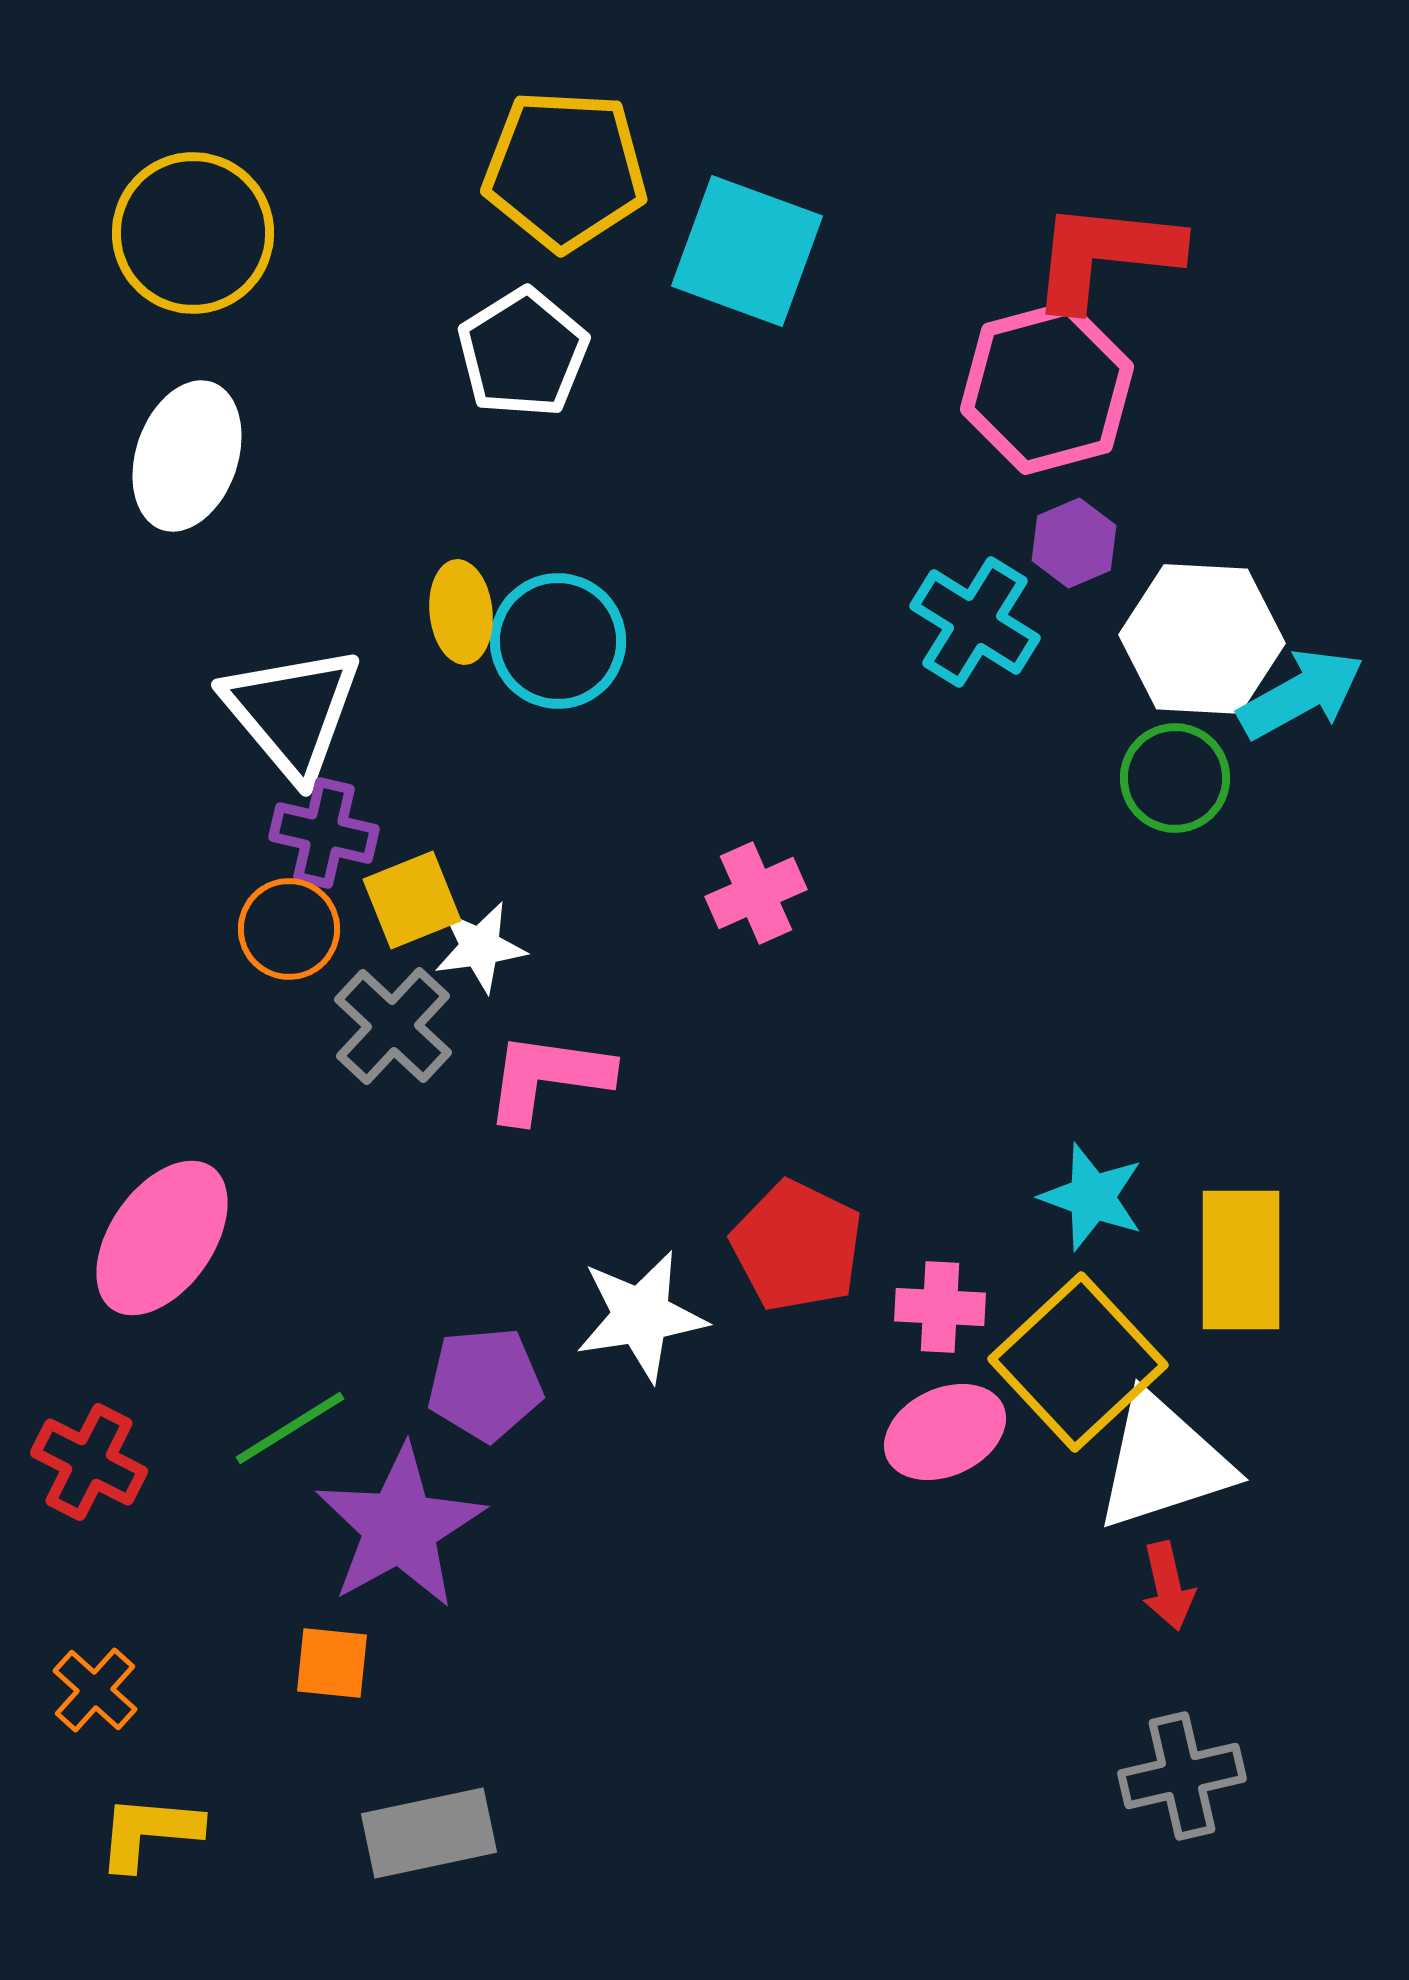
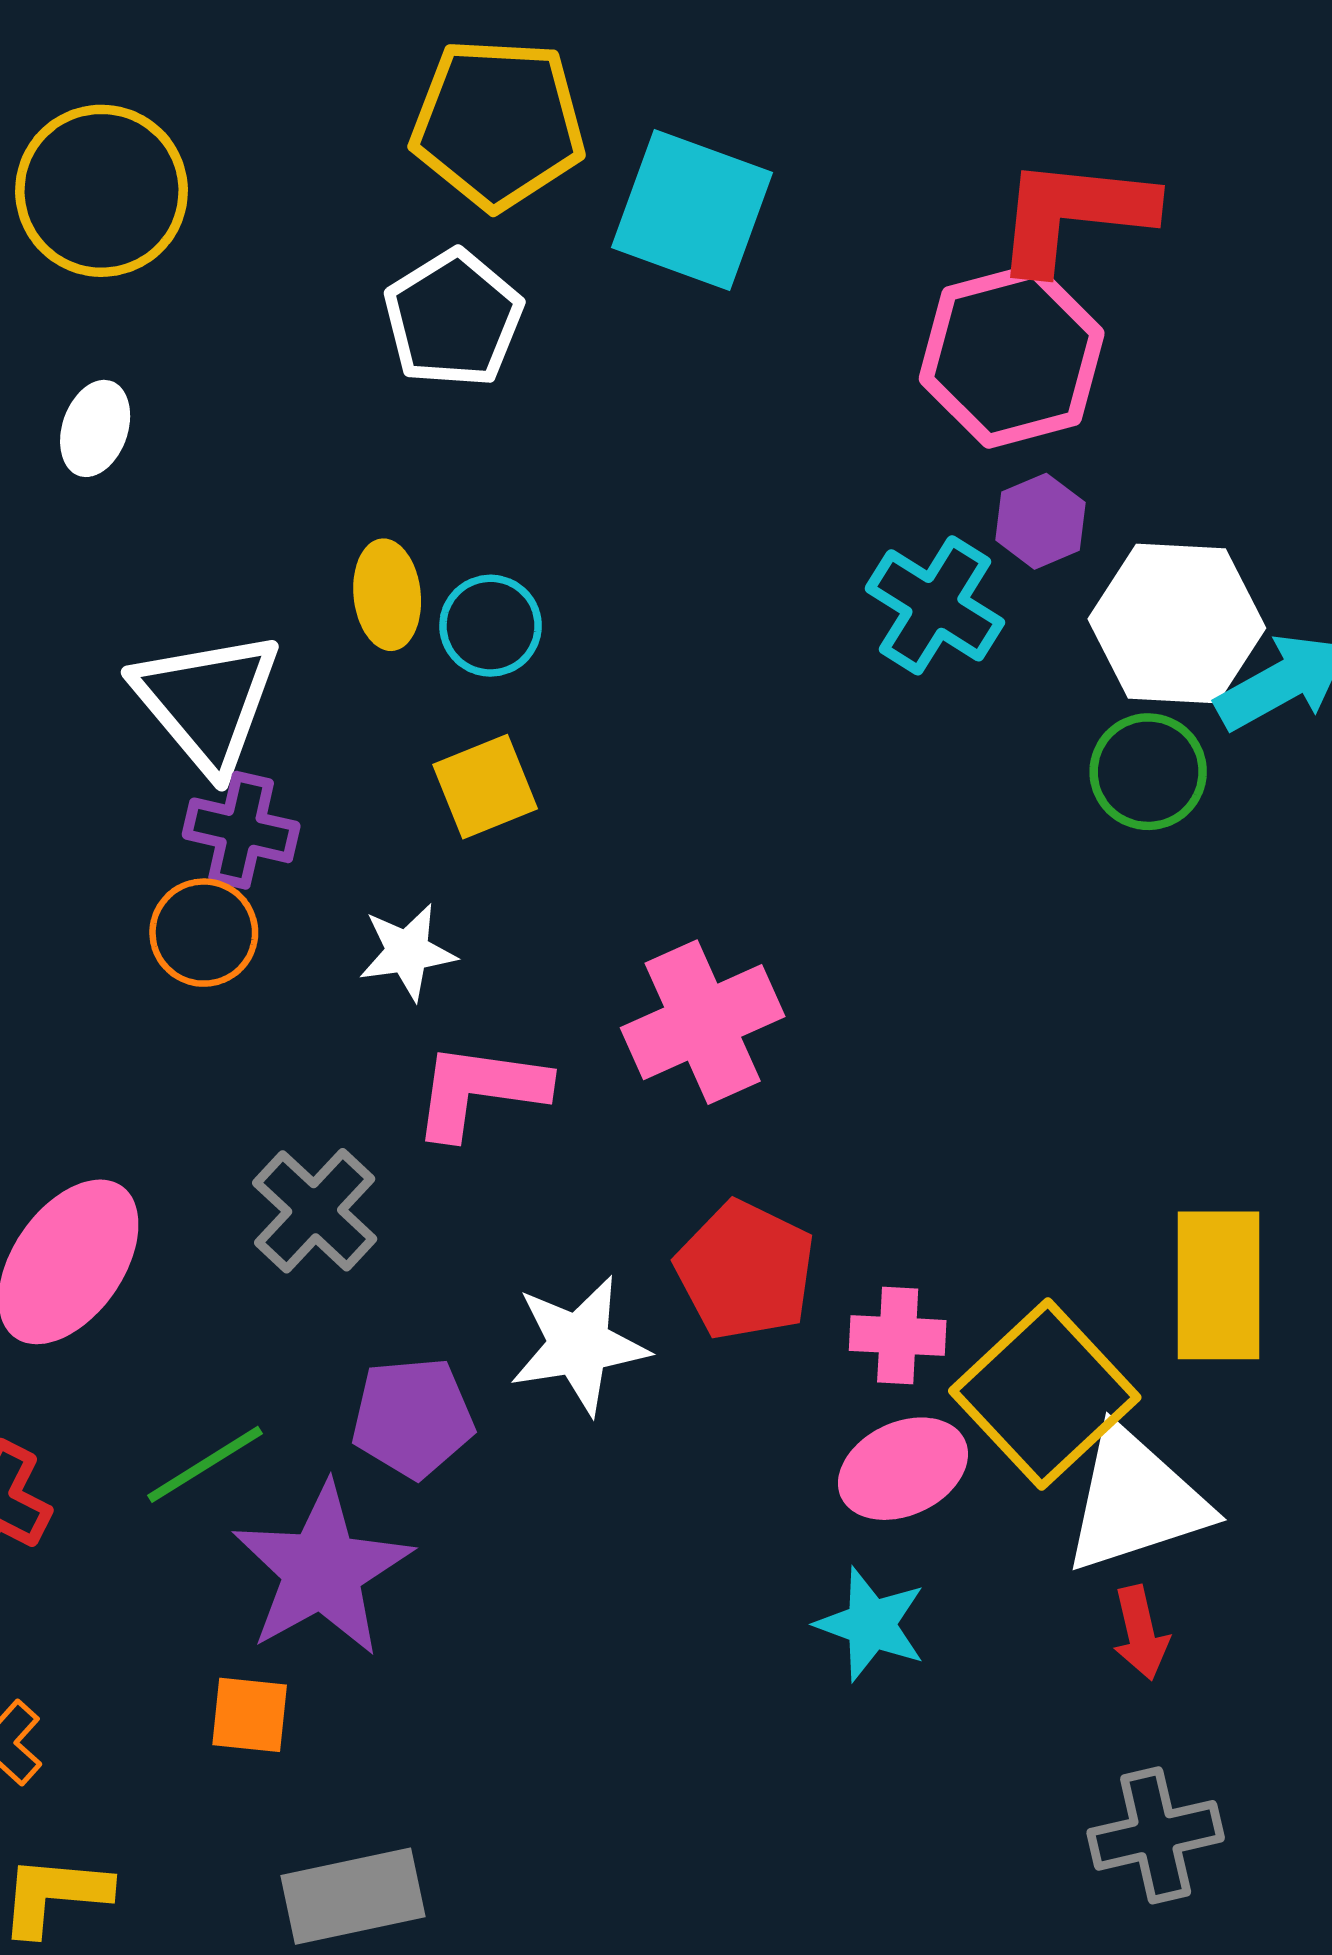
white ellipse: (187, 456) -> (95, 428), size x0.6
cyan circle: (558, 641) -> (491, 626), size x0.7
pink cross: (756, 893) -> (703, 1022), moved, size x1.5
yellow square: (412, 900) -> (485, 787), moved
gray cross: (393, 1026) -> (315, 1211), moved
cyan star: (1092, 1197) -> (871, 1624), moved

